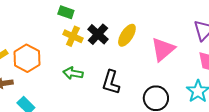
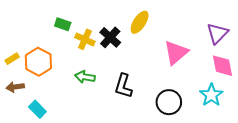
green rectangle: (66, 12) -> (63, 24), moved
yellow ellipse: (127, 35) -> (140, 22), moved

